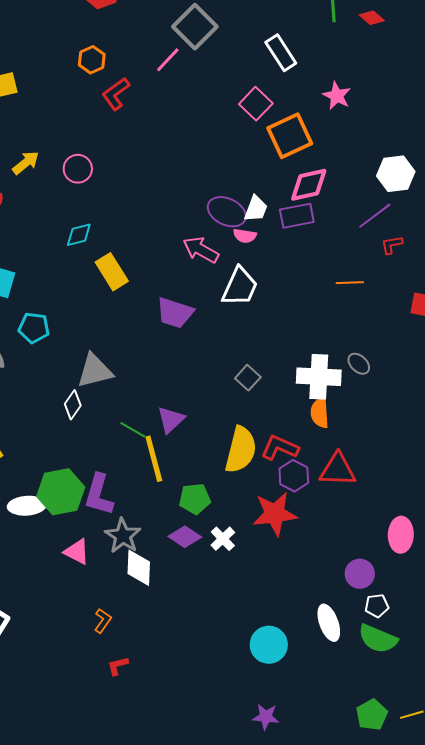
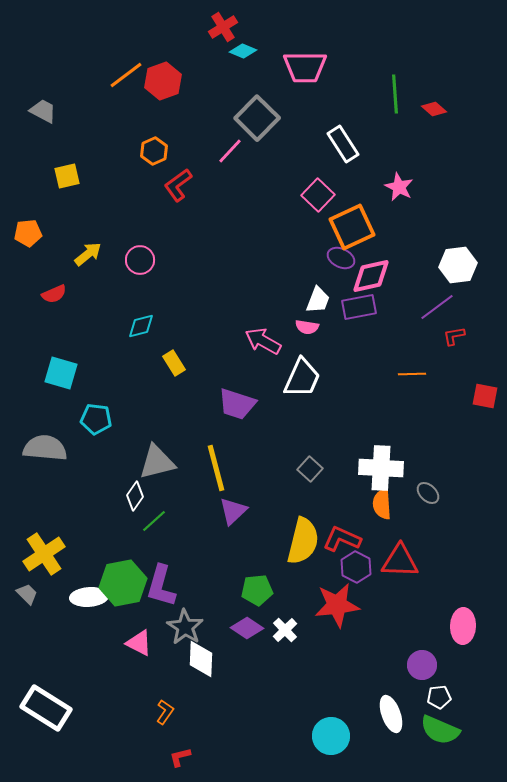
purple ellipse: (227, 212) -> (341, 258), moved, size x0.7
yellow rectangle: (112, 272) -> (174, 363), size x0.7
gray ellipse: (359, 364) -> (428, 493), moved
green line: (133, 430) -> (154, 521), moved, turned -72
yellow line: (154, 459) -> (216, 468), moved

